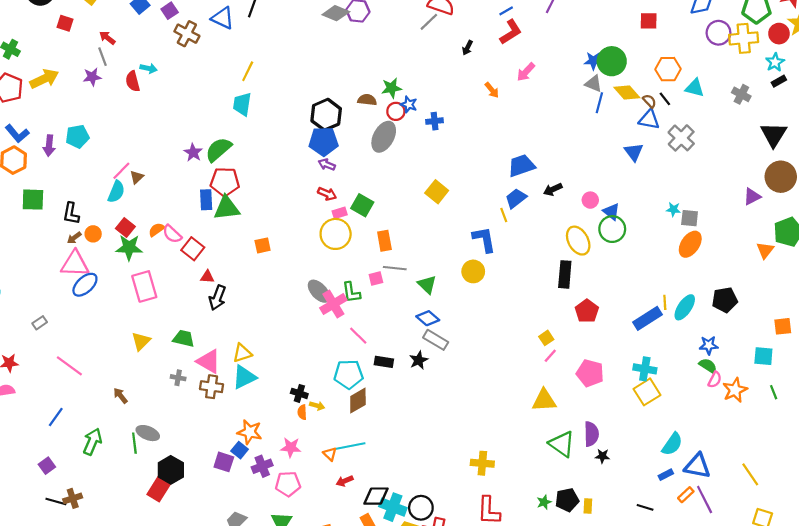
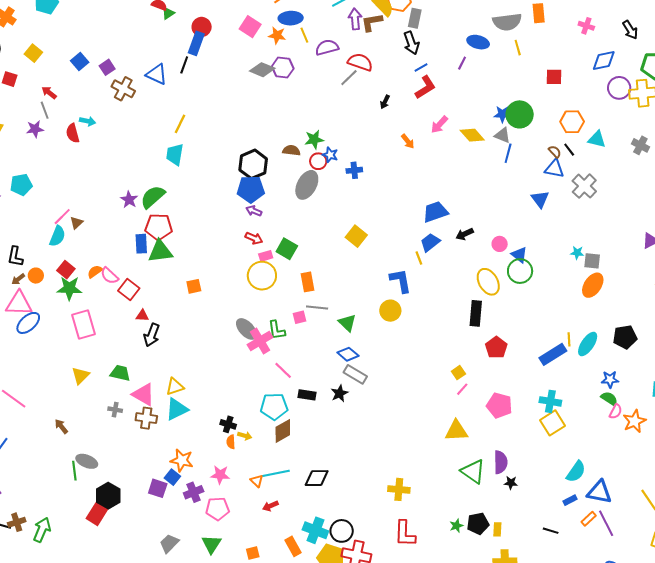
yellow diamond: (627, 93) -> (472, 135), moved
green arrow: (92, 442) -> (42, 530), moved
black diamond: (376, 496) -> (317, 478), moved

